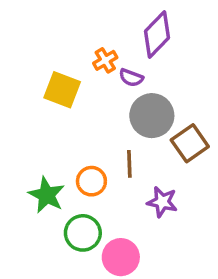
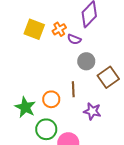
yellow square: (62, 90) -> (34, 29), moved
gray circle: (152, 116) -> (86, 61), size x0.7

